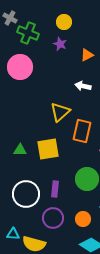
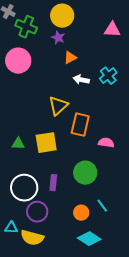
yellow circle: (64, 22) -> (62, 16), size x1.5
orange triangle: (87, 55) -> (70, 58), moved
purple circle: (53, 218) -> (37, 212), moved

